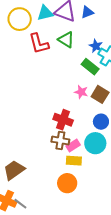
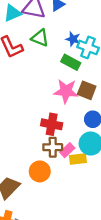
pink star: (81, 92) -> (66, 91), size x1.6
yellow rectangle: (74, 161) -> (78, 159), moved
orange circle: (67, 183) -> (40, 171), moved

